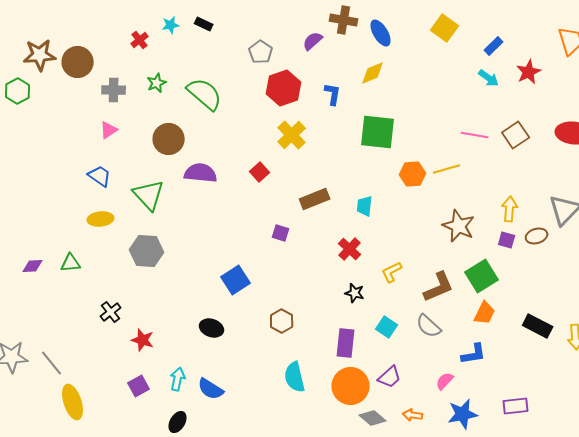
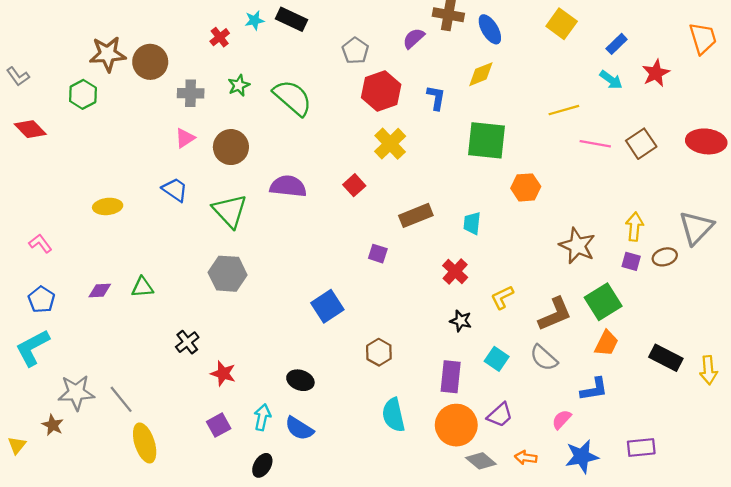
black rectangle: (204, 24) -> (291, 19), size x1.5
brown circle: (169, 139) -> (231, 147), moved
yellow line: (447, 169) -> (564, 110), moved
yellow ellipse: (101, 219) -> (108, 206), moved
black ellipse: (212, 328) -> (300, 380), moved

